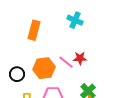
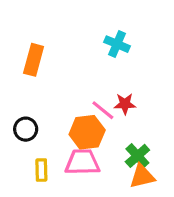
orange rectangle: (34, 30) -> (34, 60), moved
orange hexagon: (44, 68) -> (87, 132), moved

